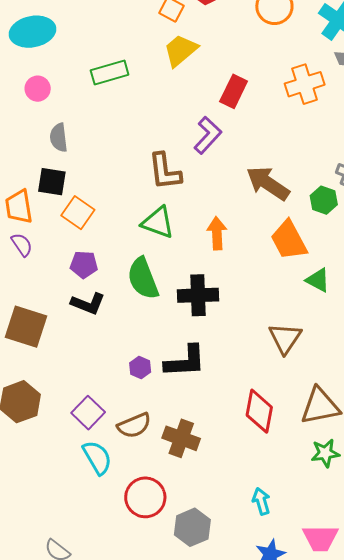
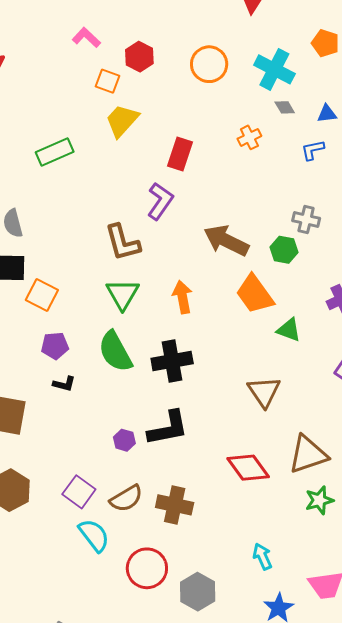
orange cross: (305, 84) -> (249, 137), size x0.6
green triangle: (158, 222) -> (122, 294), turned 48
black L-shape: (88, 304) -> (64, 384), size x0.7
red diamond: (259, 411) -> (248, 468), turned -39

